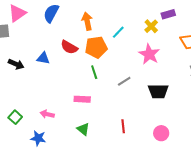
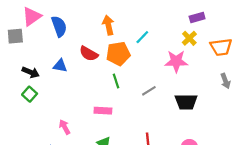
blue semicircle: (51, 13) -> (59, 26), moved, turned 132
yellow cross: (151, 26) -> (189, 38), moved
pink star: (149, 54) -> (176, 61), turned -30
pink arrow: (47, 114) -> (65, 127), turned 48
green square: (15, 117) -> (30, 94), moved

